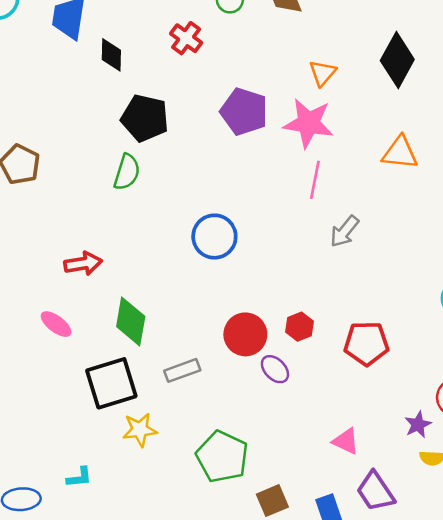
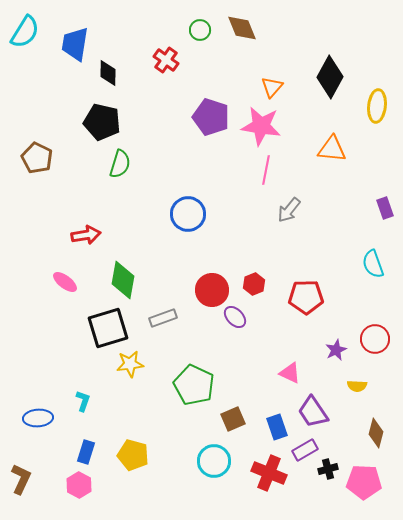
black pentagon: (145, 118) -> (102, 122), moved
purple star: (418, 425) -> (336, 350), moved
cyan L-shape: (79, 477) -> (83, 401), turned -65

